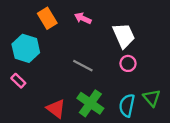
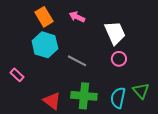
cyan hexagon: (26, 48) -> (45, 45), moved
green cross: (90, 103) -> (84, 96), turned -30

